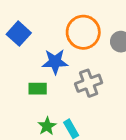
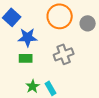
blue star: (55, 62) -> (28, 37), moved

